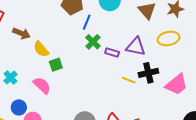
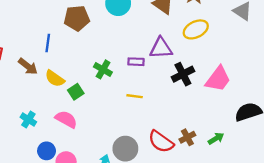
blue line: (87, 22) -> (48, 43), moved
brown arrow: (21, 33) -> (28, 66), turned 30
green cross: (93, 42) -> (103, 69), moved
yellow line: (129, 80) -> (135, 96), moved

